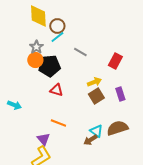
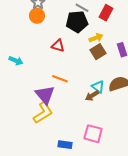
red rectangle: (115, 61) -> (106, 13), moved
black pentagon: (49, 66) -> (77, 22), moved
purple triangle: (43, 139) -> (45, 95), size x1.5

